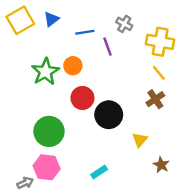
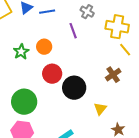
blue line: (85, 32) -> (47, 12), moved
green star: (45, 72) -> (21, 52), size x0.7
yellow line: (159, 73) -> (125, 50), moved

